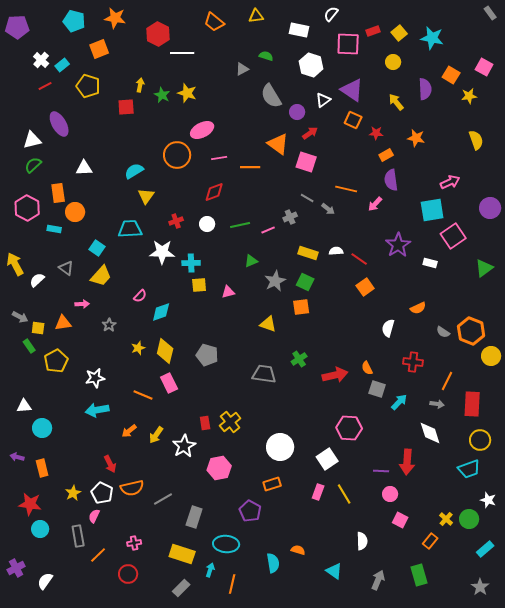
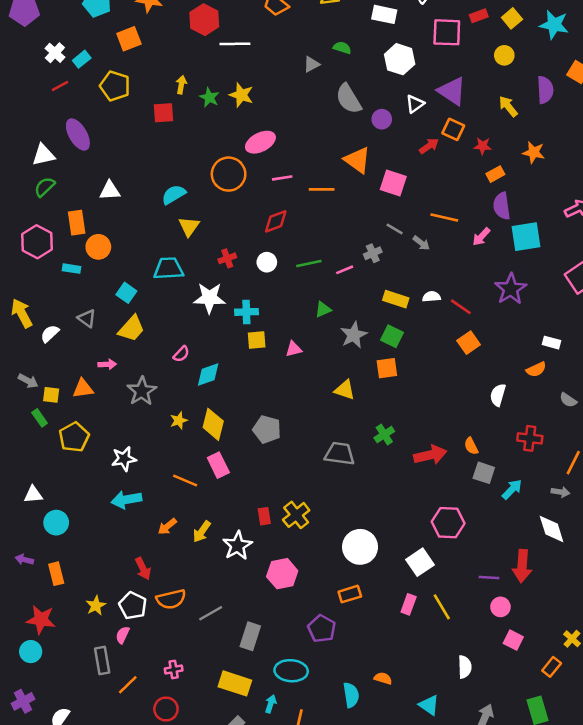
red arrow: (310, 133) -> (429, 146), moved
cyan square: (432, 210) -> (526, 237), moved
white rectangle: (430, 263) -> (552, 343), moved
gray star: (109, 325) -> (142, 391), size x1.6
cyan circle: (40, 529) -> (31, 652), moved

